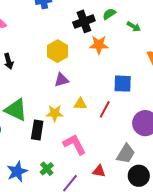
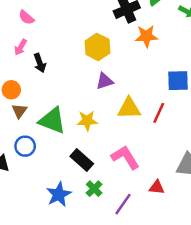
yellow triangle: (80, 104) -> (129, 108), size x1.5
yellow star: (55, 113) -> (87, 121), moved
black rectangle: (37, 130) -> (82, 160), moved, turned -54

